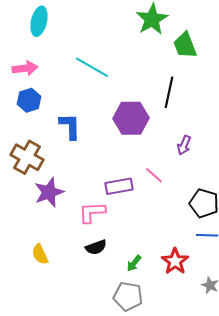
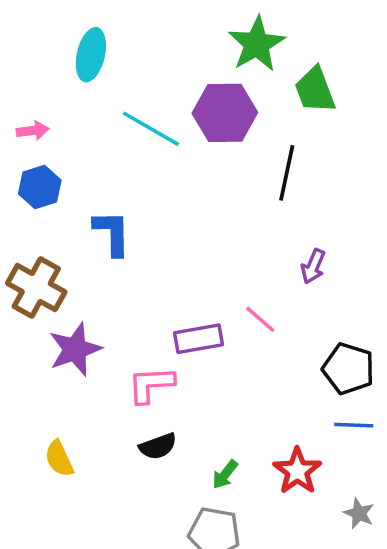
cyan ellipse: (39, 21) -> (91, 55), moved
pink arrow: (25, 68) -> (33, 131), size x0.7
purple hexagon: (131, 118) -> (225, 113), moved

